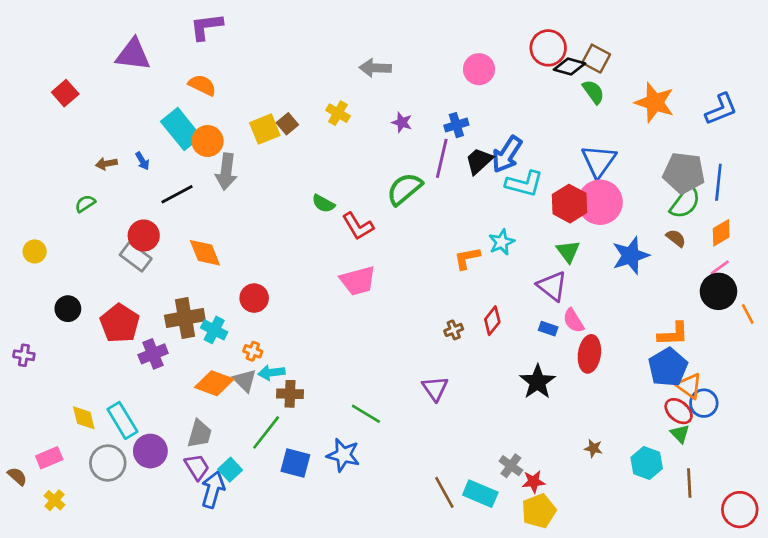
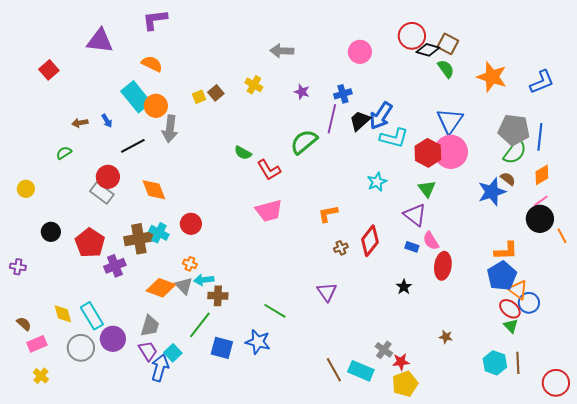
yellow square: (265, 129) -> (199, 97), size x0.6
blue star: (631, 255) -> (492, 192), moved
orange L-shape: (467, 258) -> (328, 214), moved
red diamond: (492, 321) -> (370, 241), size x1.4
cyan cross: (214, 330) -> (159, 233), moved
black star: (538, 382) -> (404, 287), size x0.6
cyan hexagon: (647, 463) -> (495, 363), moved
brown semicircle: (17, 476) -> (24, 324), moved

